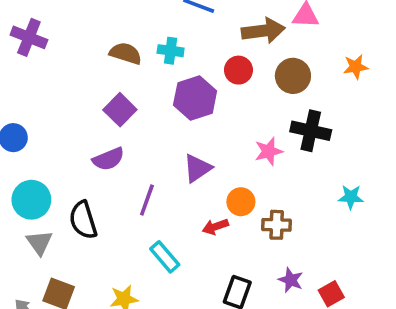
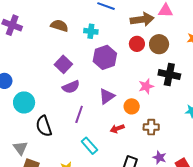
brown semicircle: (126, 53) -> (59, 26), moved
red circle: (238, 70) -> (137, 44), moved
purple semicircle: (108, 159) -> (71, 87), moved
cyan circle: (31, 200) -> (24, 102), moved
orange circle: (241, 202) -> (132, 106), moved
gray triangle: (39, 243) -> (20, 148), moved

